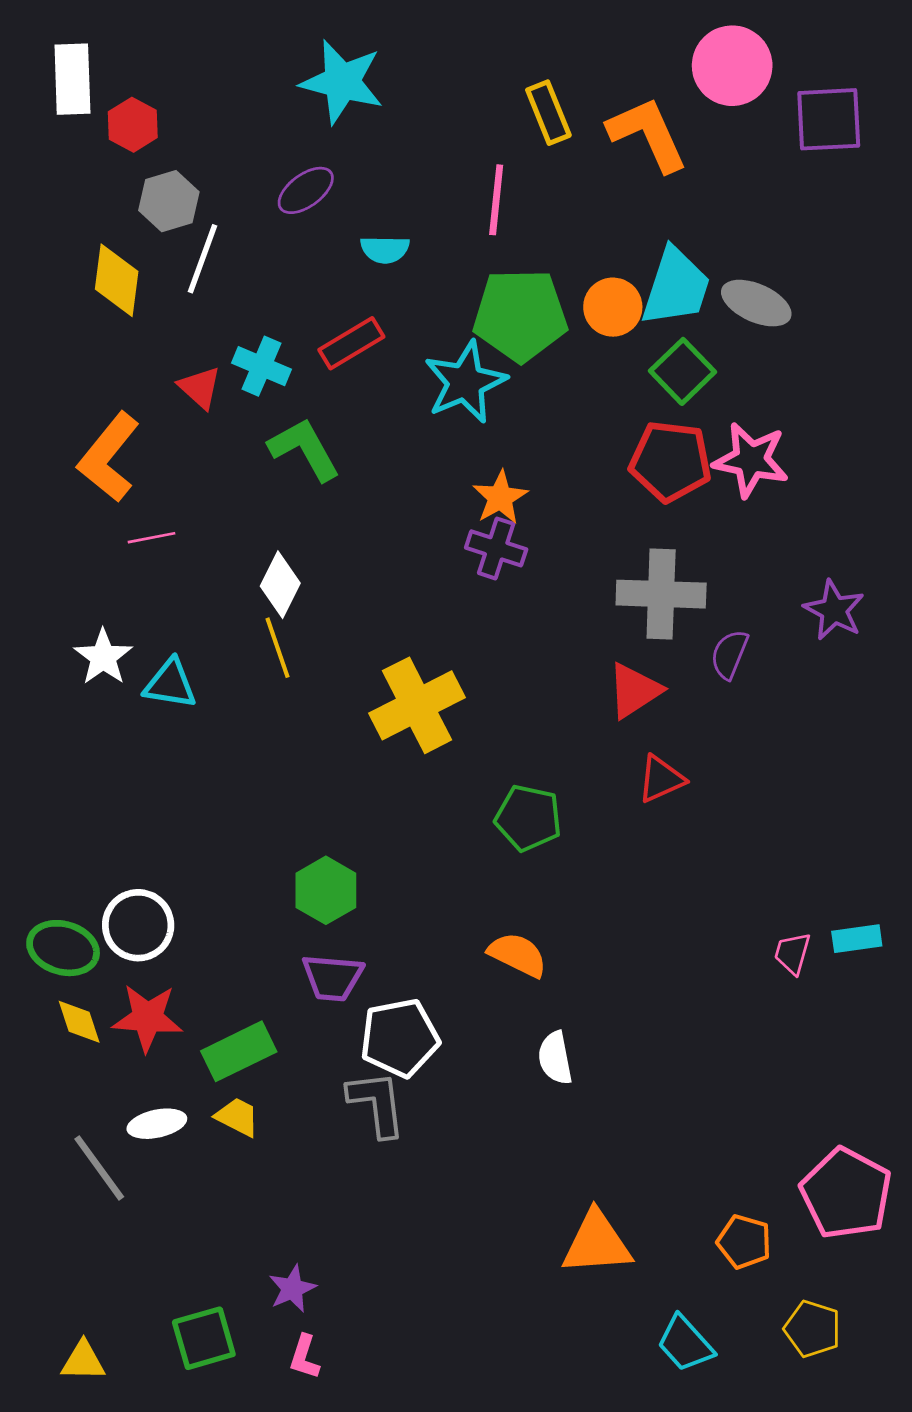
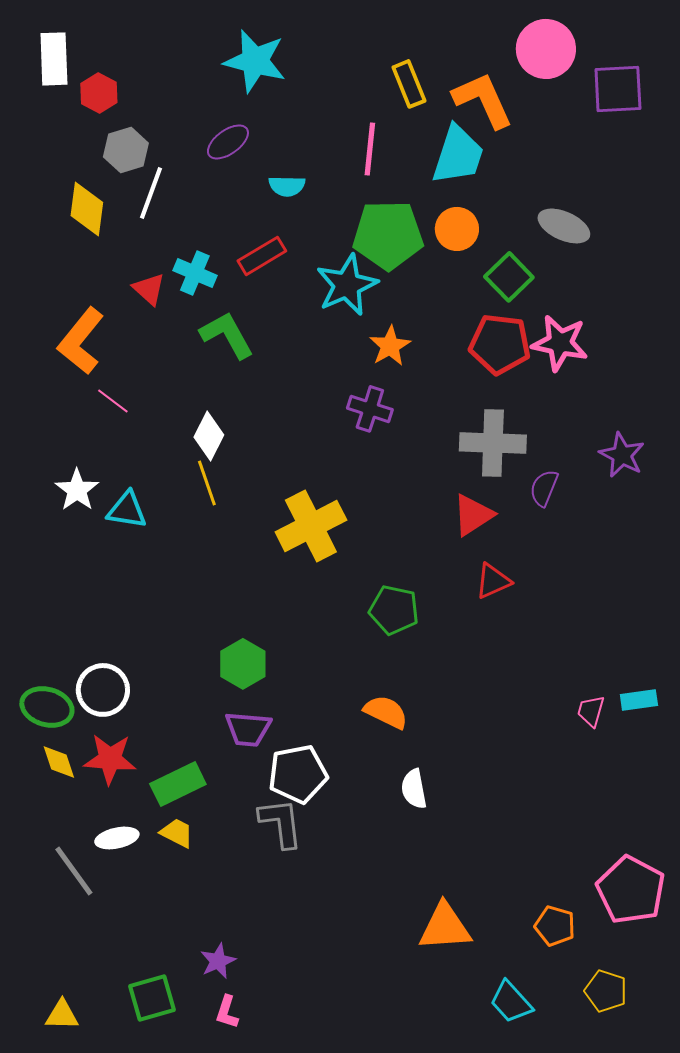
cyan trapezoid: (676, 287) -> (458, 155), moved
orange star: (500, 497) -> (390, 346), moved
pink line: (152, 538) -> (113, 401), turned 48

